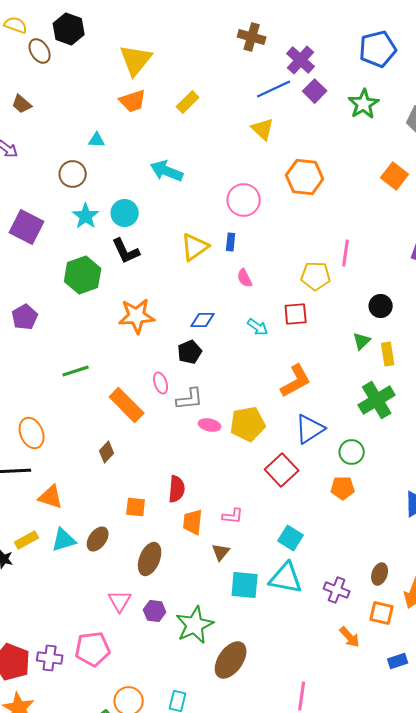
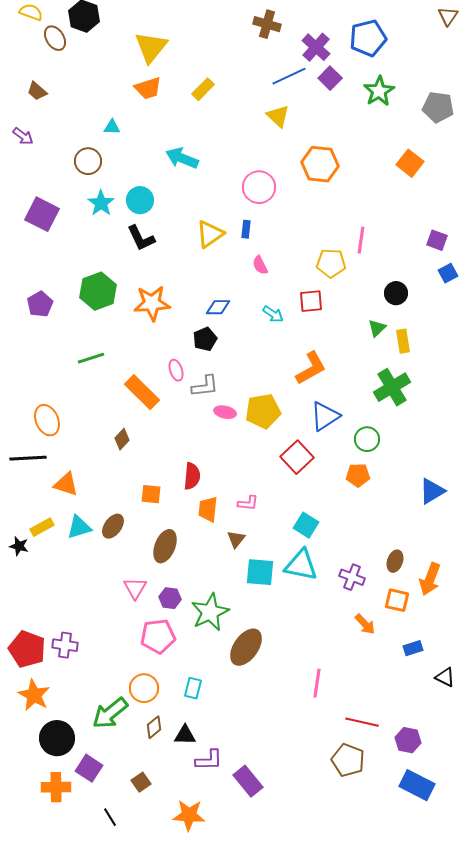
blue pentagon: (378, 49) -> (368, 38), moved
green hexagon: (83, 275) -> (98, 291), moved
pink pentagon: (93, 649) -> (158, 636), moved

